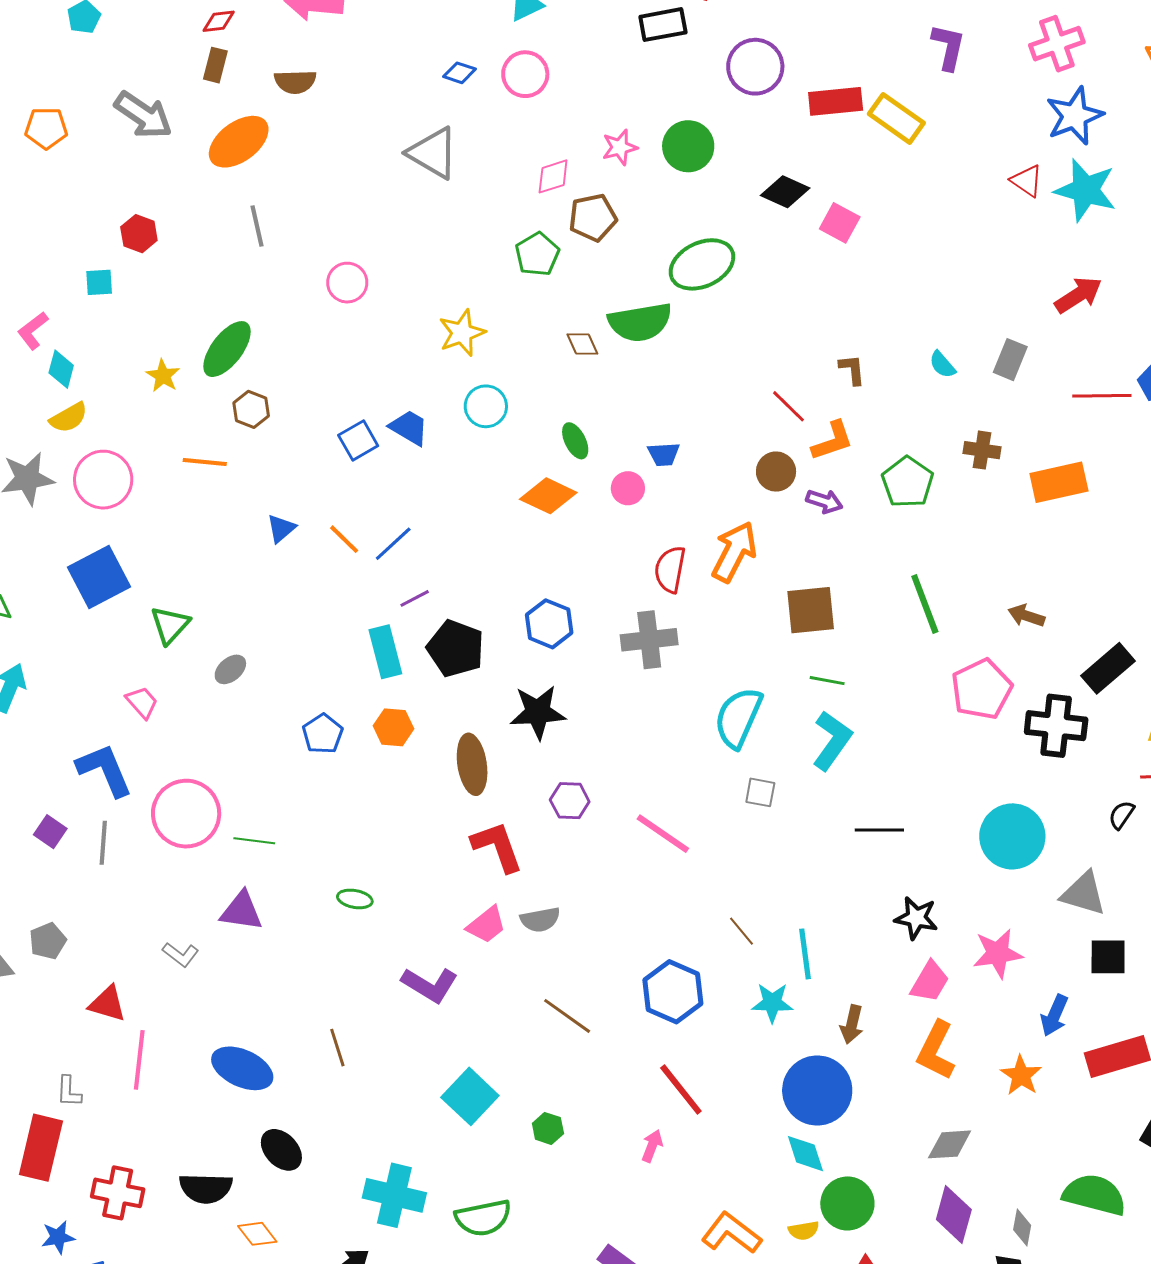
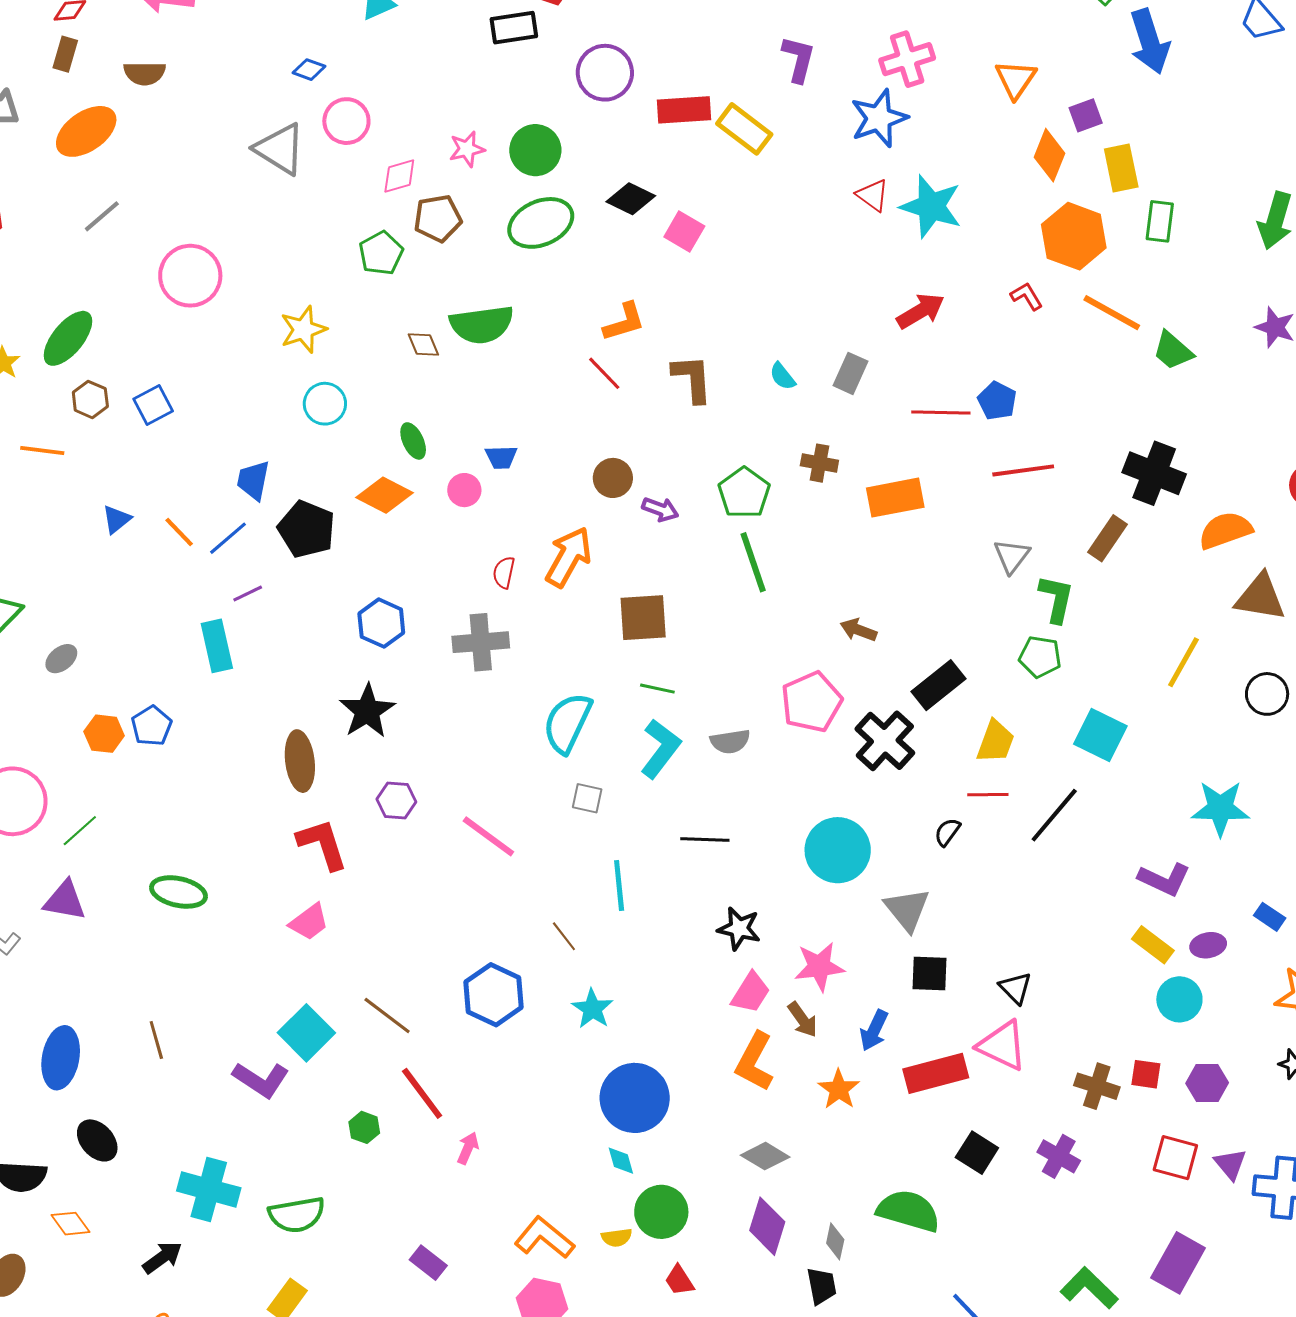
pink circle: (525, 74) -> (346, 121), moved
blue star: (1075, 116) -> (879, 118), moved
gray line: (257, 226) -> (102, 216), turned 60
green ellipse: (702, 264) -> (541, 223), moved
pink circle: (347, 283) -> (190, 276), size x1.5
brown L-shape: (852, 370) -> (692, 378), size x1.6
red line: (788, 406) -> (604, 373), moved
blue trapezoid: (409, 428) -> (253, 480), moved, turned -111
blue square: (358, 440) -> (153, 405), moved
orange L-shape: (832, 441) -> (624, 322), moved
red semicircle: (670, 569) -> (504, 572), size x0.7
green line: (925, 604) -> (753, 562), moved
black pentagon: (456, 648) -> (306, 529), moved
black star: (538, 712) -> (367, 711), turned -30
black cross: (1056, 726) -> (885, 741), turned 34
orange hexagon: (393, 727) -> (104, 734), moved
green line: (254, 841) -> (80, 831), turned -51
gray triangle: (1084, 894) -> (907, 909), turned 33
green ellipse: (355, 899) -> (178, 892), size x1.6
gray semicircle: (540, 920) -> (730, 741), moved
cyan line: (805, 954) -> (619, 885), moved
purple L-shape: (430, 985) -> (261, 1080), moved
cyan star: (772, 1003) -> (592, 1009), turned 30
brown arrow: (852, 1024) -> (803, 1020), moved, turned -51
blue ellipse: (242, 1068) -> (61, 1058), turned 74
red line: (681, 1090) -> (422, 1093), moved
cyan square: (470, 1096) -> (306, 1033), moved
gray diamond: (950, 1144) -> (765, 1156), turned 33
cyan diamond: (805, 1154) -> (621, 1161), size x0.7

